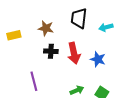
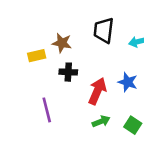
yellow rectangle: (14, 35) -> (37, 56), moved
red arrow: (74, 53) -> (97, 91), moved, turned -145

